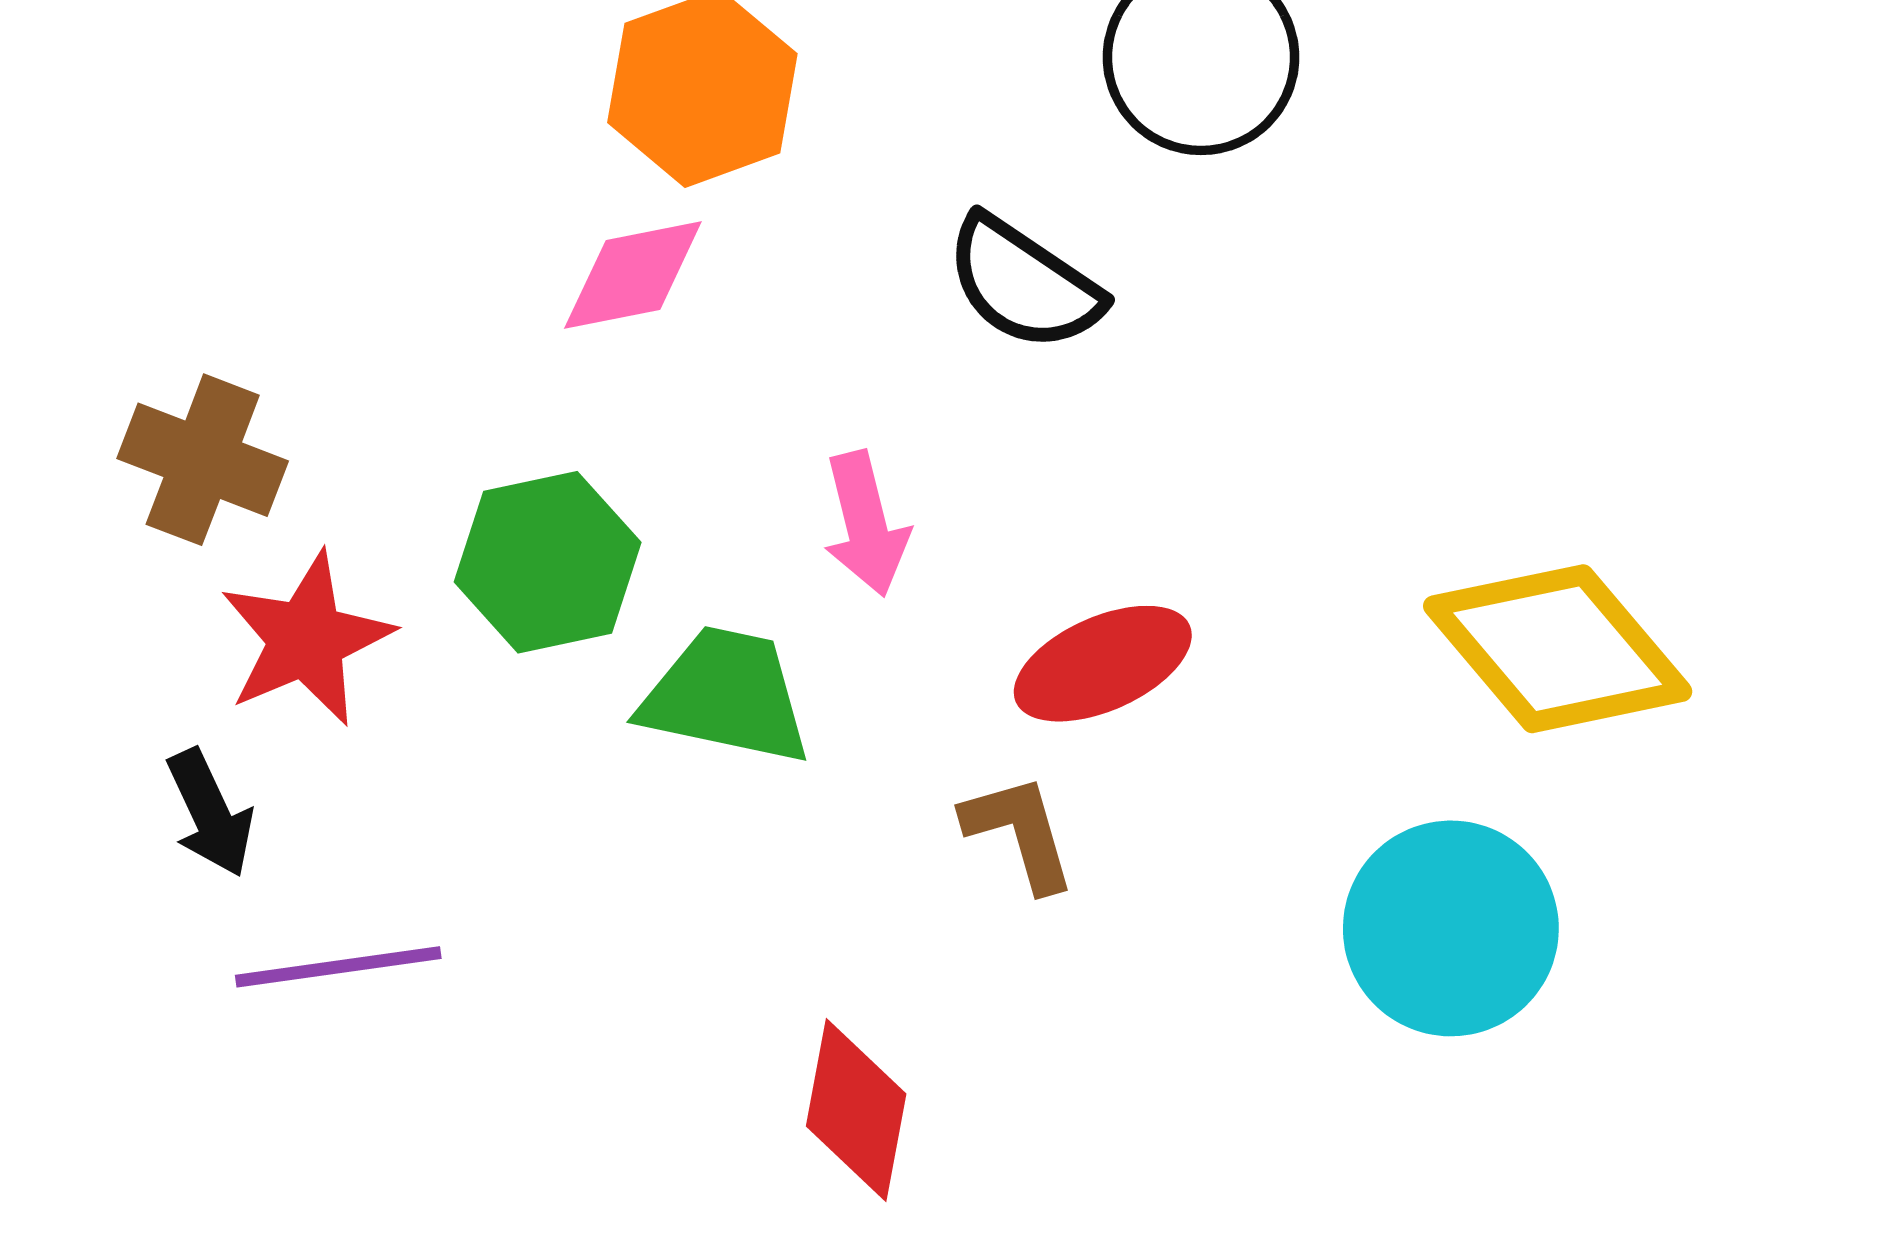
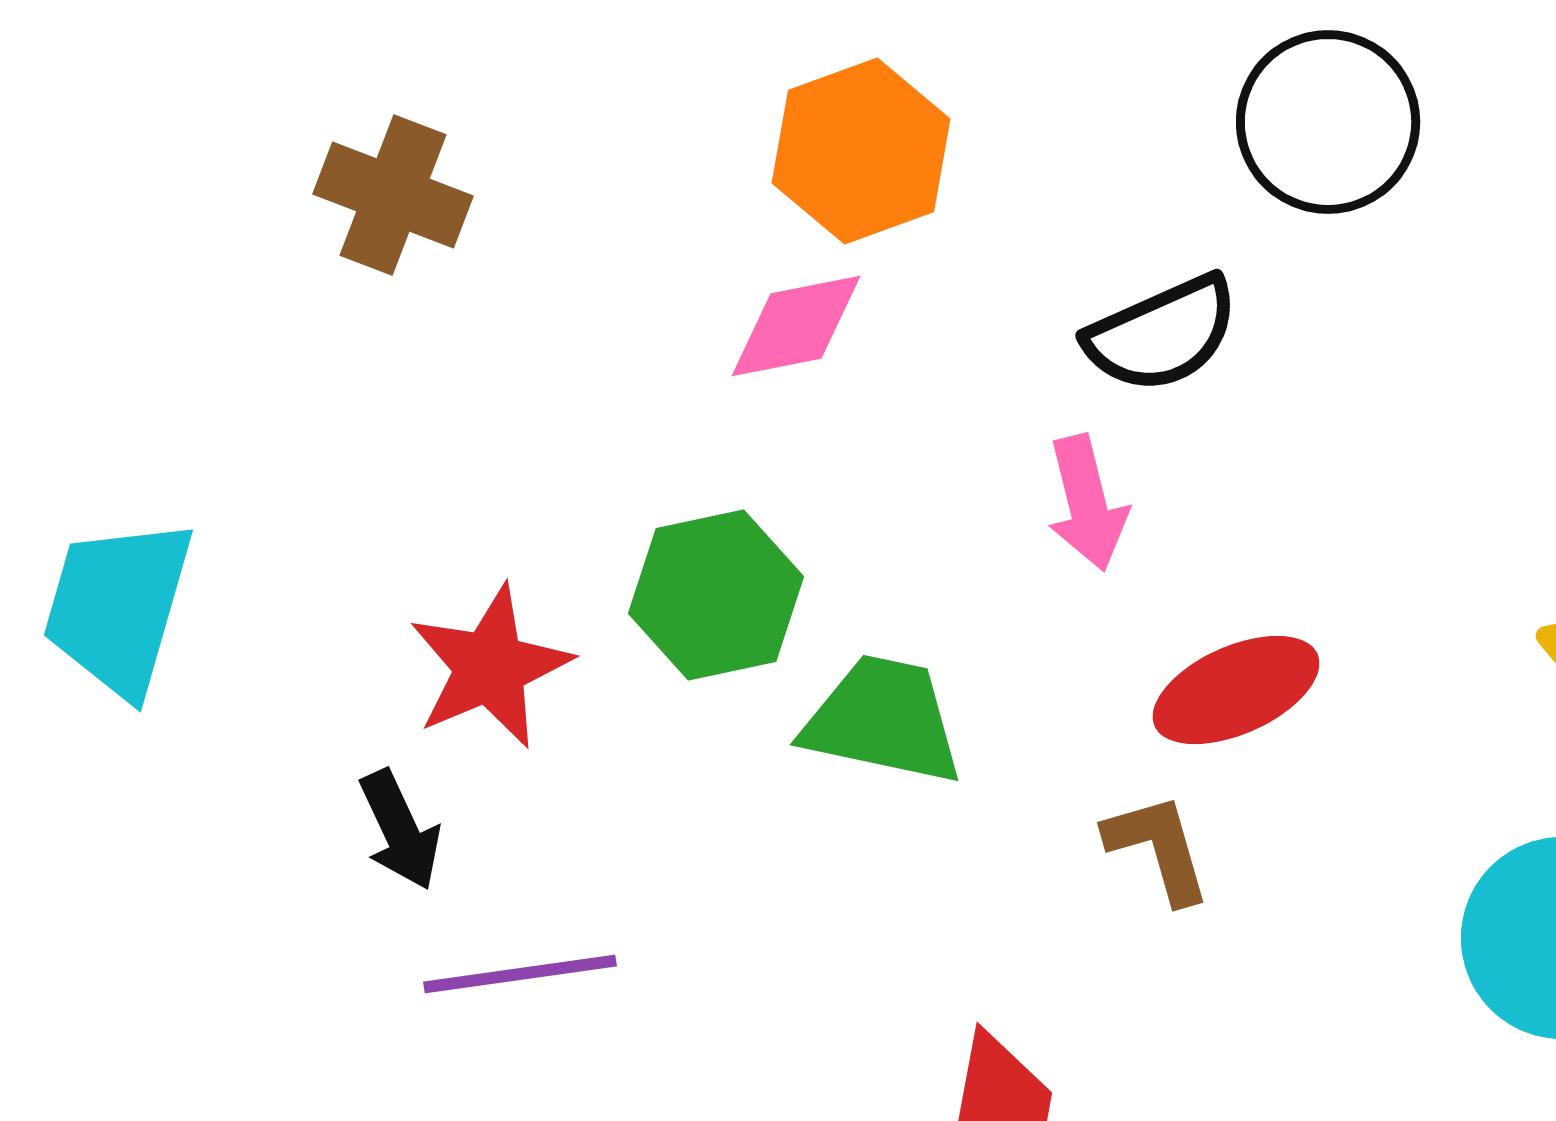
black semicircle: (1024, 284) -> (1162, 334), turned -58
brown cross: (203, 460) -> (393, 195), moved
pink arrow: (866, 524) -> (1087, 503), moved

